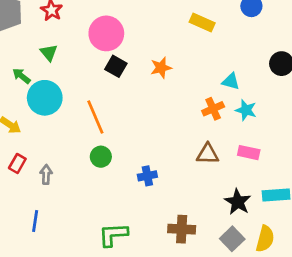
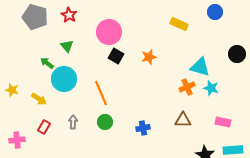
cyan triangle: (231, 81) -> (200, 67), size x1.5
pink rectangle: (249, 153) -> (223, 122), moved
gray arrow: (46, 174) -> (73, 122), moved
blue cross: (147, 176) -> (143, 128), moved

